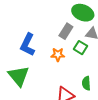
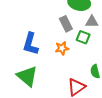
gray rectangle: (66, 31) -> (66, 24), turned -49

